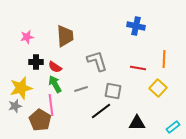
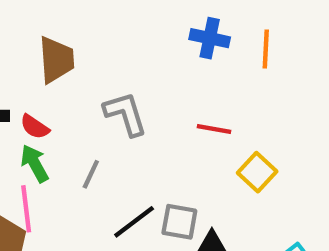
orange line: (164, 59) -> (266, 49), moved
gray line: (81, 89) -> (91, 174), turned -48
gray square: (113, 91) -> (179, 222), moved

